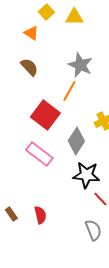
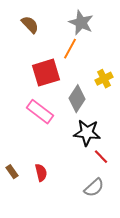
red square: (45, 115) -> (46, 73), turned 36
gray semicircle: (93, 230) -> (94, 188), turned 70

